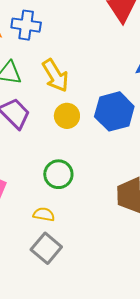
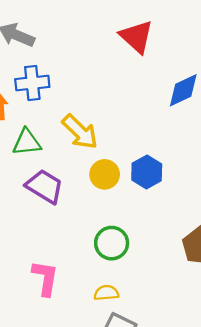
blue hexagon: (114, 111) -> (147, 172), moved, size x0.7

